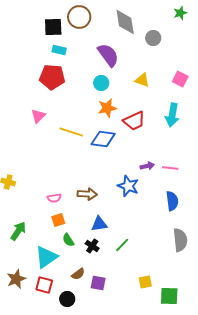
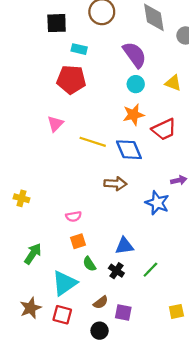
black square: (53, 27) -> (57, 23), moved
cyan circle: (101, 83) -> (136, 84), moved
blue diamond: (103, 139) -> (129, 150), turned 60
brown arrow: (87, 194) -> (115, 184), moved
black circle: (67, 299) -> (100, 331), moved

